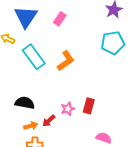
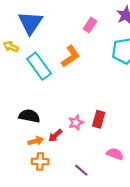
pink rectangle: (60, 19) -> (90, 25), moved
orange L-shape: (66, 61) -> (70, 56), moved

